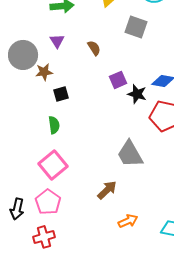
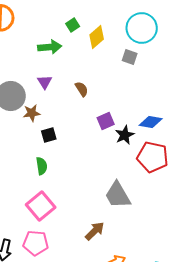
gray square: (136, 27) -> (130, 57), moved, size x0.7
black star: (137, 94) -> (125, 135), turned 30
pink pentagon: (48, 202) -> (36, 243), turned -30

